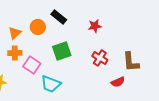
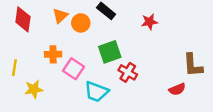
orange triangle: (15, 33) -> (60, 16), moved
red cross: (100, 58) -> (128, 72), moved

